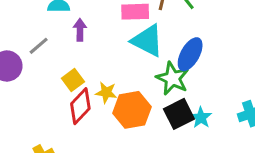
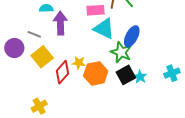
purple arrow: (80, 30) -> (60, 23), size x1.6
gray line: (39, 46) -> (34, 34), turned 64
yellow square: (73, 80) -> (42, 57), moved, size x1.5

